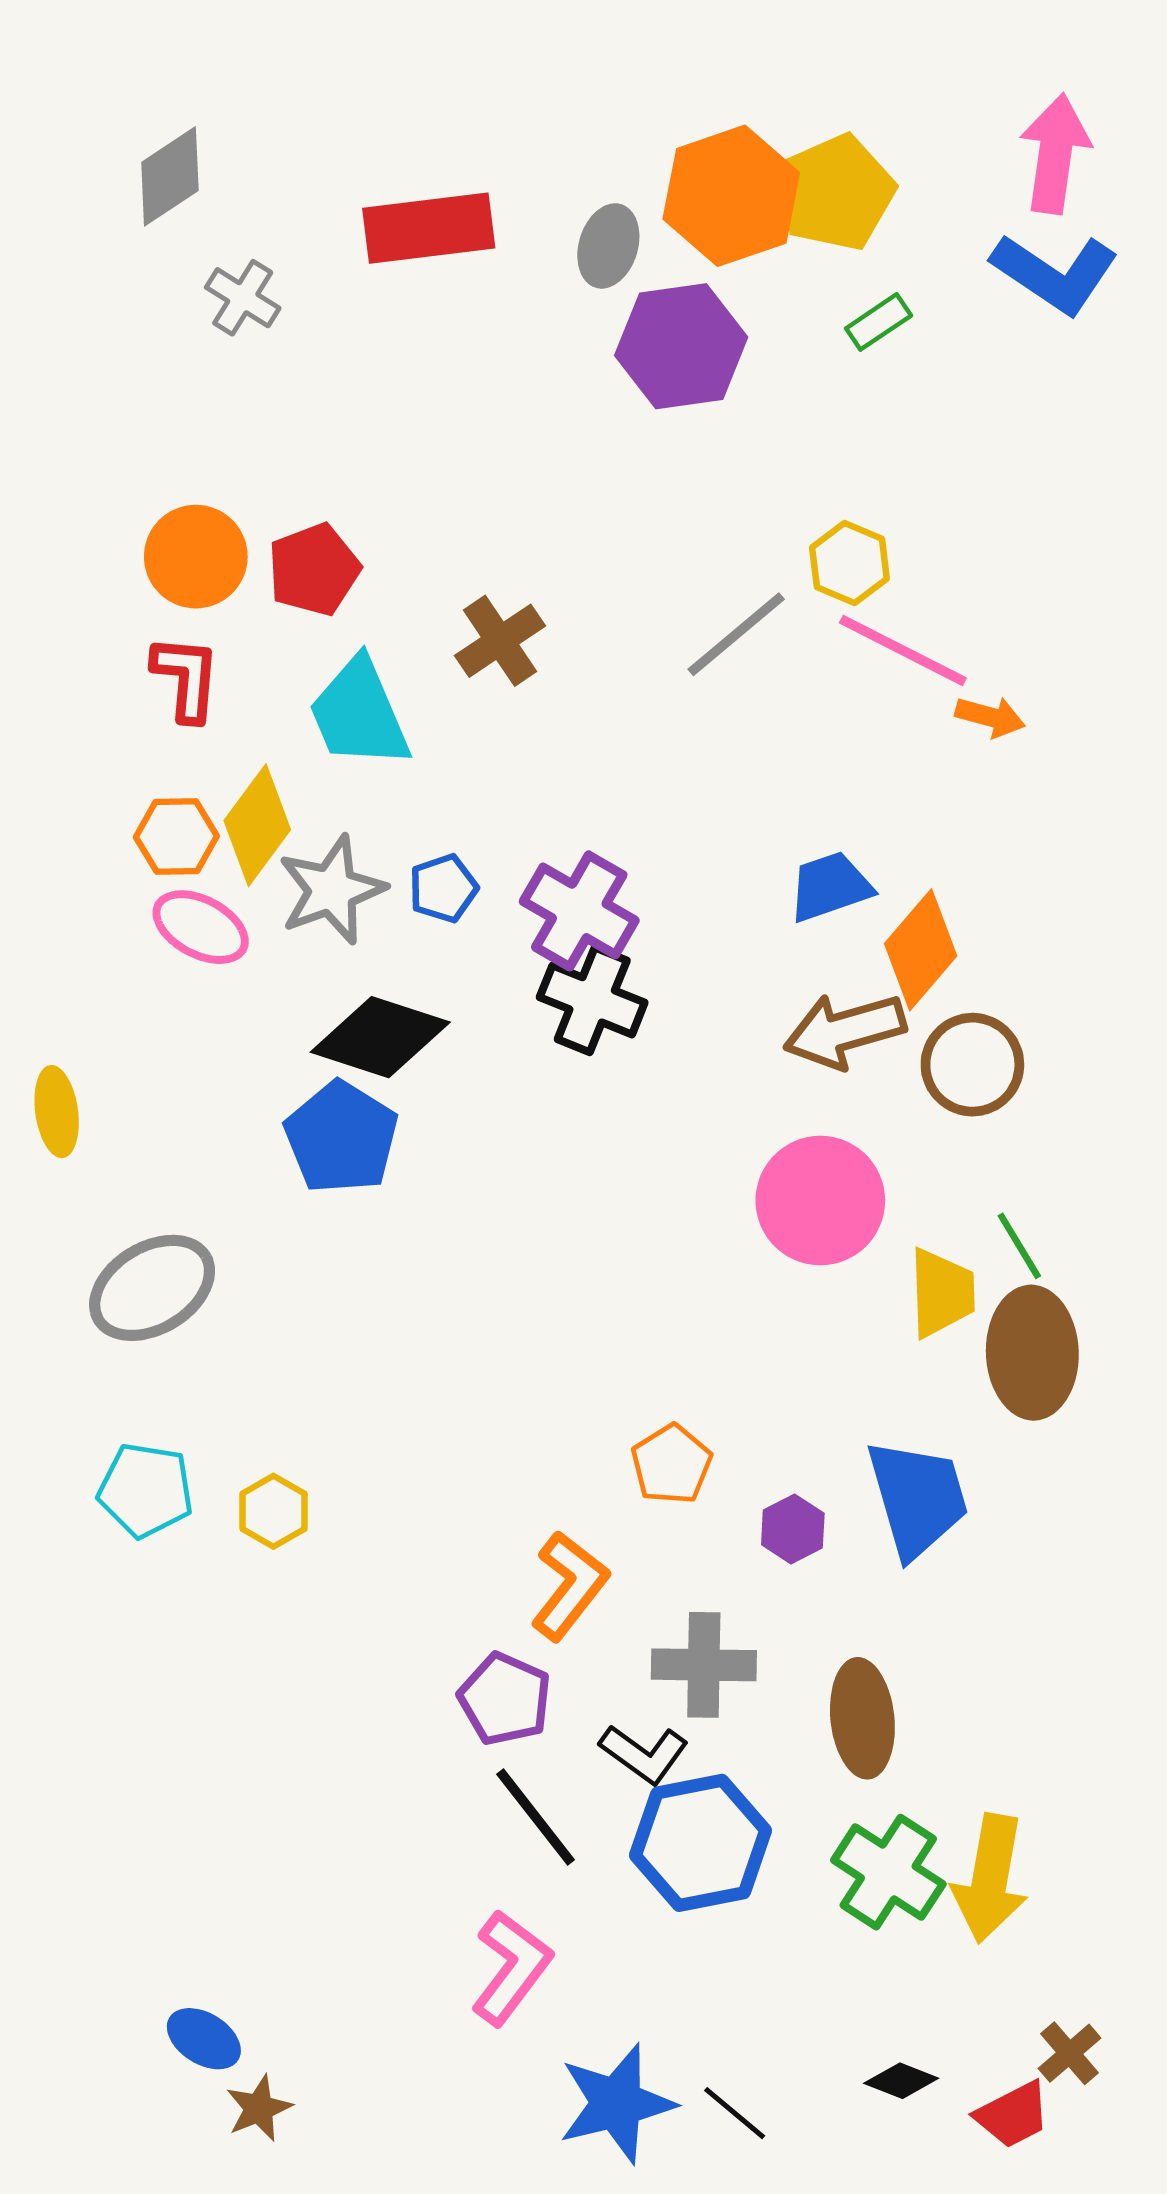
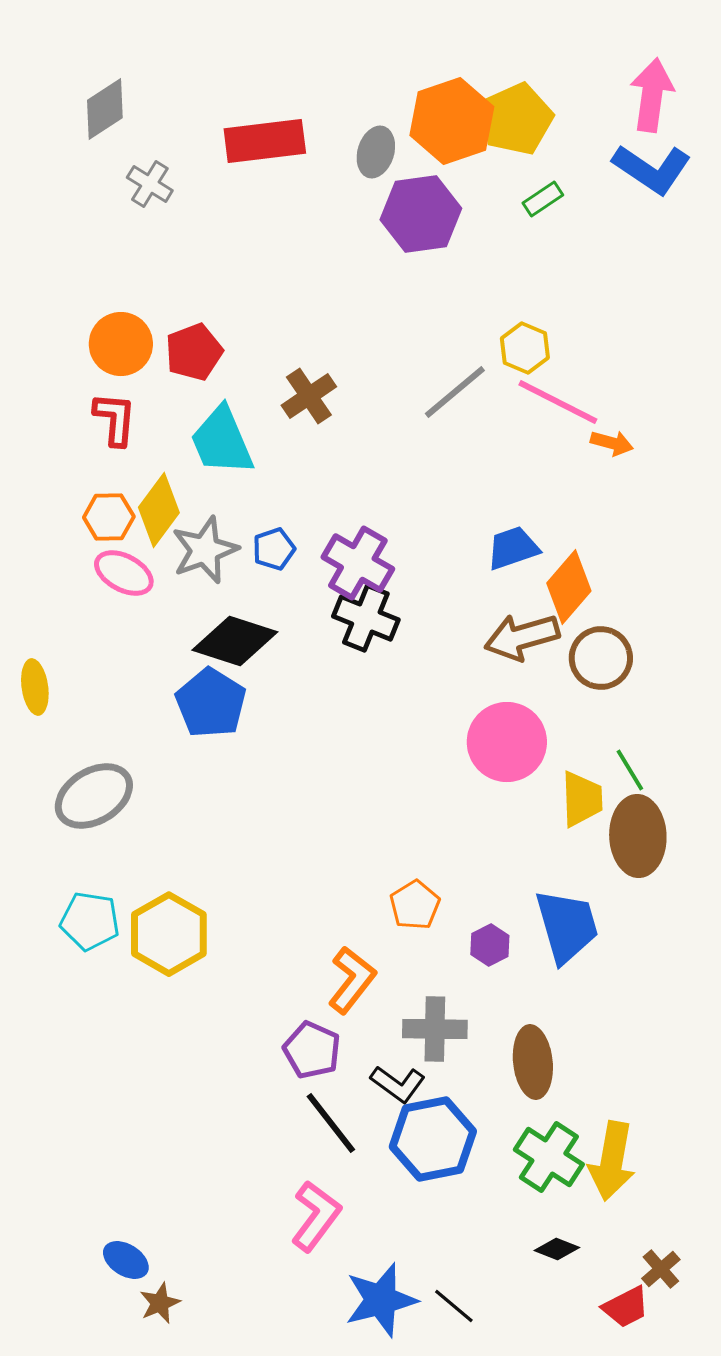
yellow hexagon: (273, 1511) -> (169, 934), size x1.8
black diamond: (901, 2081) -> (557, 1249), moved

